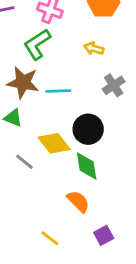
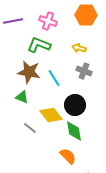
green L-shape: (37, 44) -> (39, 45), turned 55
gray cross: (114, 85) -> (84, 71), moved, turned -35
cyan line: (58, 91) -> (54, 78), turned 60

